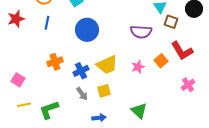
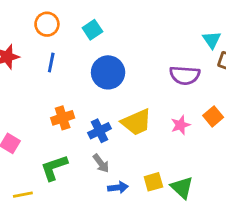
yellow square: (104, 91) -> (153, 182), moved
yellow line: (24, 105) -> (23, 195), moved
green L-shape: (49, 110) -> (54, 168), moved
blue arrow: (99, 118) -> (118, 187), moved

